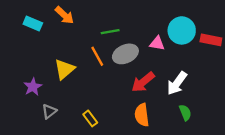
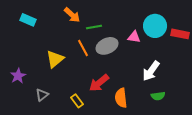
orange arrow: (64, 15) -> (72, 15), moved
red arrow: (143, 82) -> (99, 83), moved
purple star: (33, 87) -> (18, 76), moved
green semicircle: (185, 113) -> (158, 96), turned 104

